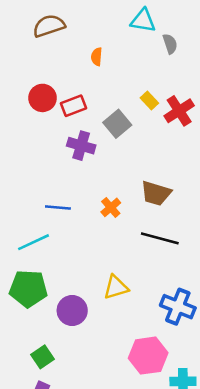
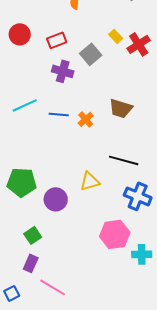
red circle: (43, 98) -> (20, 34), moved
blue line: (58, 207) -> (59, 114), moved
black line: (160, 238) -> (124, 160), moved
cyan line: (33, 242) -> (25, 105), moved

